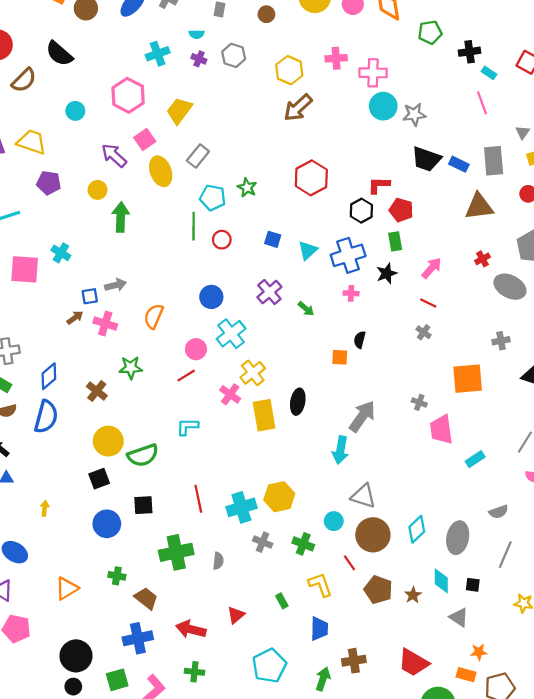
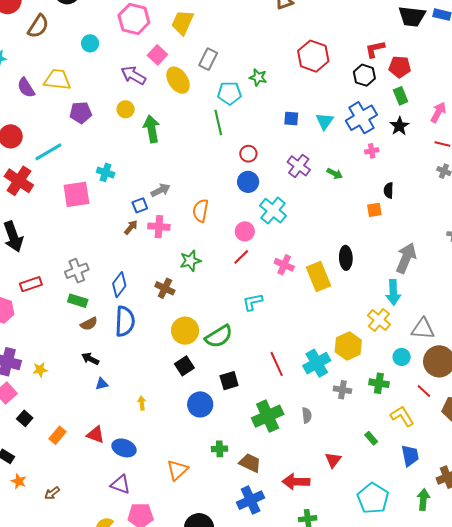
red circle: (222, 240) -> (248, 154), moved
yellow cross: (253, 373) -> (379, 320), moved

